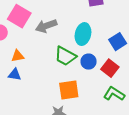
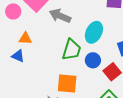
gray arrow: (46, 26) -> (60, 16), turned 30
green trapezoid: (65, 56) -> (72, 50), turned -115

